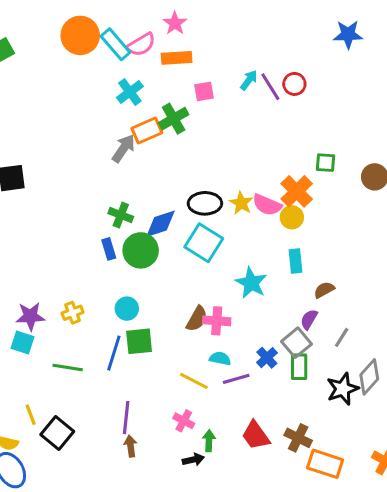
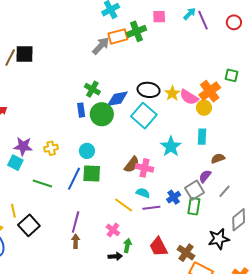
red circle: (294, 84) -> (234, 22), moved
black star: (343, 389) -> (219, 239), moved

